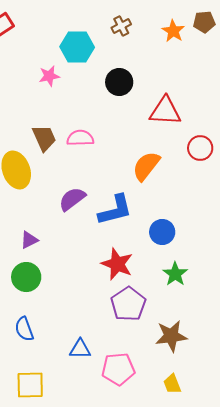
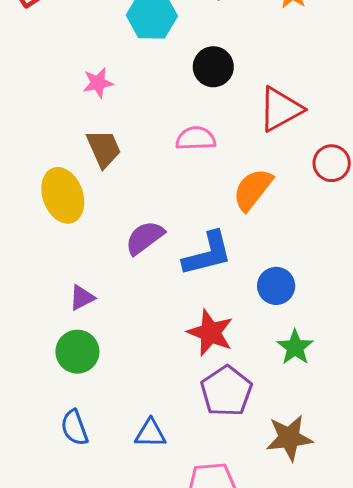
pink star: (49, 76) -> (98, 83), moved
red triangle: (165, 111) -> (280, 109), turned -32
pink semicircle: (80, 138) -> (196, 138), moved
blue triangle: (80, 349) -> (150, 433), moved

